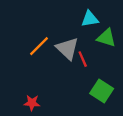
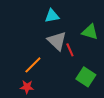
cyan triangle: (90, 19) -> (52, 16), moved
orange line: (39, 46) -> (33, 65), moved

